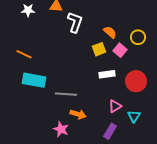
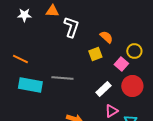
yellow circle: (138, 37) -> (134, 51), moved
pink square: (120, 50) -> (121, 64), moved
white rectangle: (107, 74) -> (103, 89), moved, turned -35
gray line: (66, 94) -> (62, 78), moved

